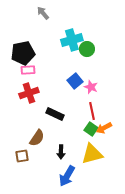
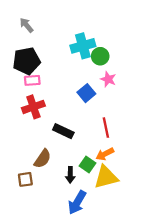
gray arrow: (43, 13) -> (26, 25), moved
pink star: (91, 87) -> (108, 79), moved
orange arrow: (104, 128) -> (105, 154), moved
green square: (91, 129) -> (88, 164), moved

